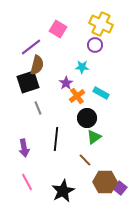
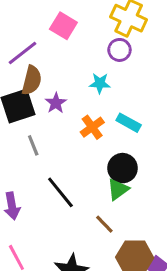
purple star: (66, 83) -> (56, 103), moved
black circle: (87, 118) -> (123, 168), moved
black line: (56, 139) -> (60, 192), turned -45

